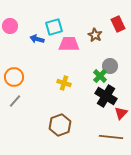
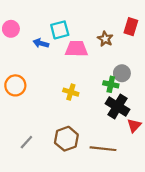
red rectangle: (118, 24) -> (131, 27), turned 42
green cross: (100, 76) -> (111, 84), turned -32
gray line: (15, 101) -> (26, 142), moved
brown line: (111, 137) -> (103, 149), moved

